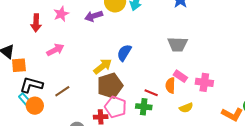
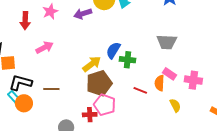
brown line: (62, 91) -> (51, 89), turned 35
green cross: (144, 107) -> (128, 60), moved
yellow semicircle: (186, 108) -> (175, 105), turned -96

